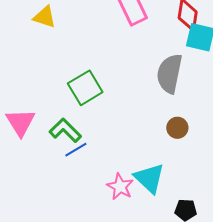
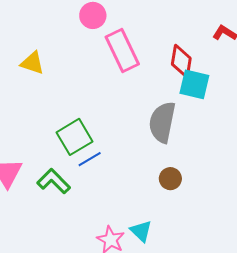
blue line: (76, 150) -> (90, 159), moved
cyan triangle: (149, 178) -> (141, 231), size x0.7

